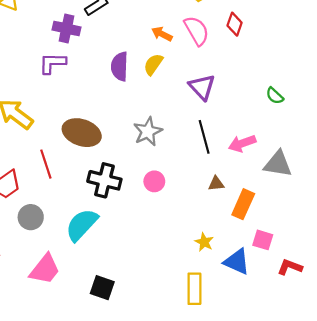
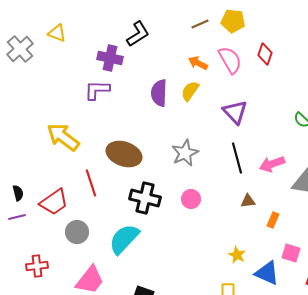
orange rectangle: (243, 204) -> (273, 220), size x0.6

